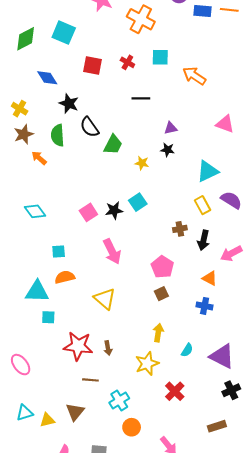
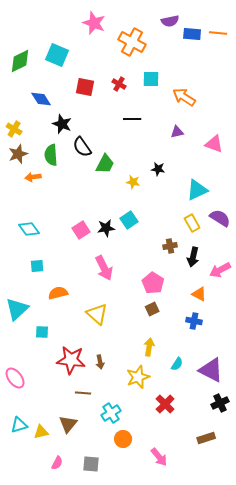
purple triangle: (171, 128) -> (177, 132), moved
orange arrow: (39, 158) -> (33, 177), turned -49
cyan square: (59, 251) -> (37, 266), moved
cyan triangle: (37, 292) -> (17, 309), moved, turned -45

